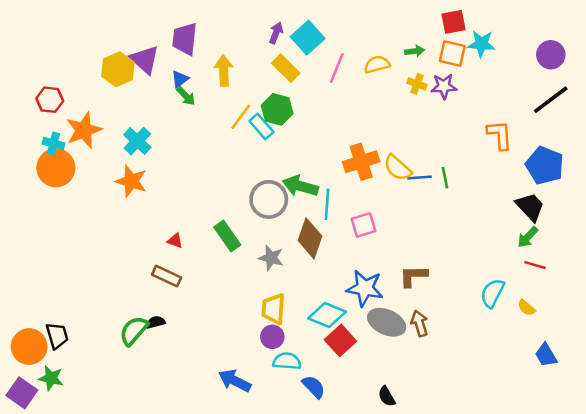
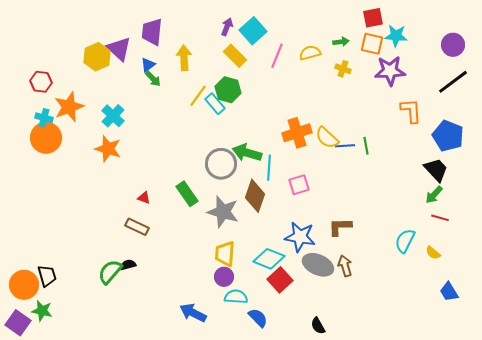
purple star: (444, 86) -> (390, 71), moved, size x1.4
gray star: (271, 258) -> (223, 212), size x1.5

